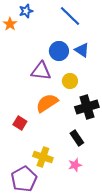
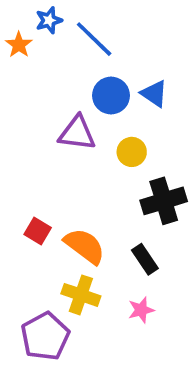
blue line: (70, 16) -> (94, 39), moved
orange semicircle: (47, 103) -> (85, 246), moved, turned 70

